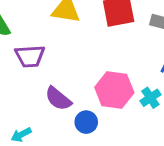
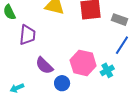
purple trapezoid: (30, 56) -> (27, 35), turned -85

